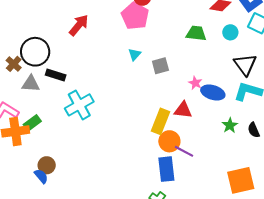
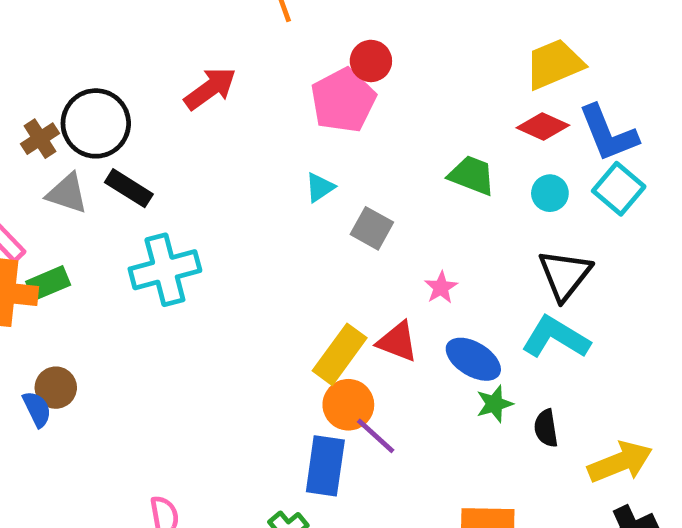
gray square: (160, 66) -> (372, 228), turned 30
blue ellipse: (213, 93) -> (473, 359), moved

